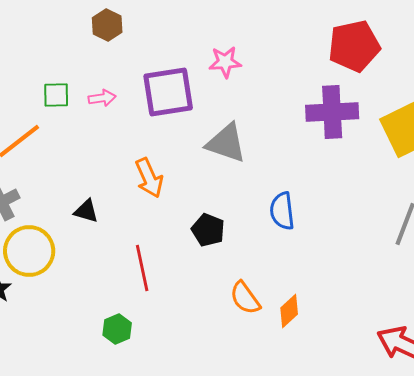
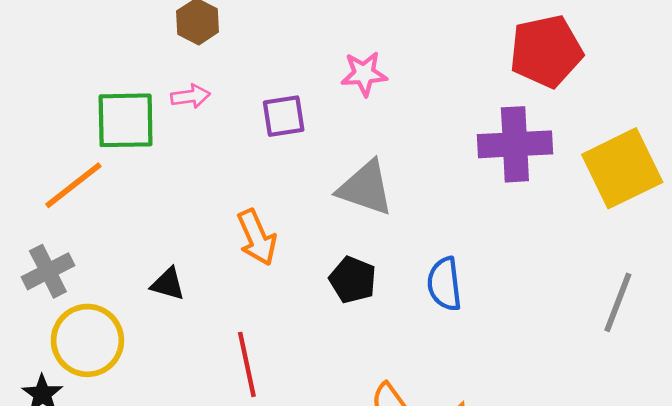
purple square: (168, 92) -> (284, 116), size x0.6
green square: (56, 95) -> (126, 120), size x1.6
pink arrow: (102, 98) -> (190, 96), moved
black pentagon: (208, 230) -> (353, 280), moved

